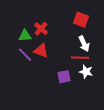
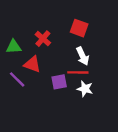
red cross: (41, 29) -> (43, 39), moved
purple line: (25, 55) -> (17, 79), moved
purple square: (64, 77) -> (59, 82), moved

